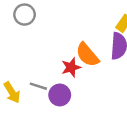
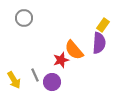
gray line: (38, 86) -> (35, 75), turned 48

